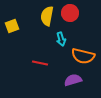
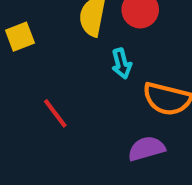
red line: (40, 63) -> (55, 113), moved, turned 42

